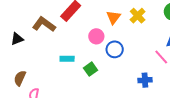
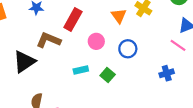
pink circle: (96, 36) -> (96, 41), moved
black triangle: (17, 39) -> (24, 62), size x1.6

